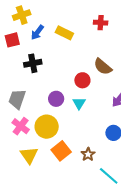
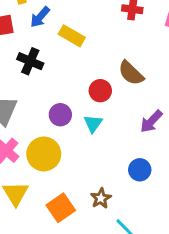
yellow rectangle: (64, 33) -> (72, 36), moved
black cross: (33, 63) -> (30, 61), turned 30
orange square: (61, 151) -> (61, 208), moved

